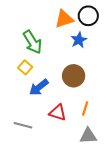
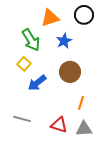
orange triangle: (64, 19) -> (50, 18), moved
blue star: (79, 40) -> (64, 41), moved
red triangle: (58, 113) -> (59, 125), moved

